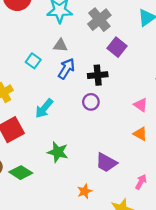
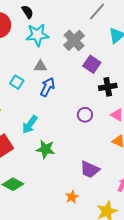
black cross: (98, 75) -> (108, 87), moved
purple circle: (91, 102) -> (85, 115), moved
green star: (58, 152) -> (45, 149), moved

